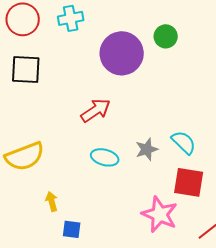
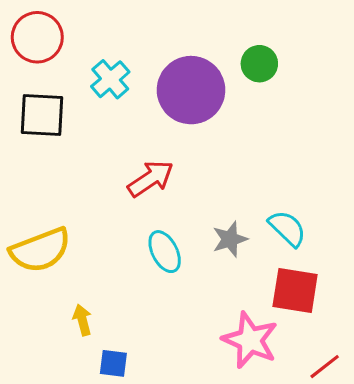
cyan cross: (71, 18) -> (110, 79), moved, turned -30
cyan ellipse: (105, 157) -> (165, 252), turned 48

